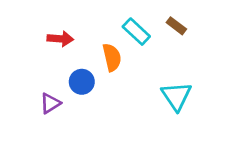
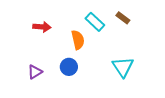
blue circle: (82, 82) -> (69, 67), moved

